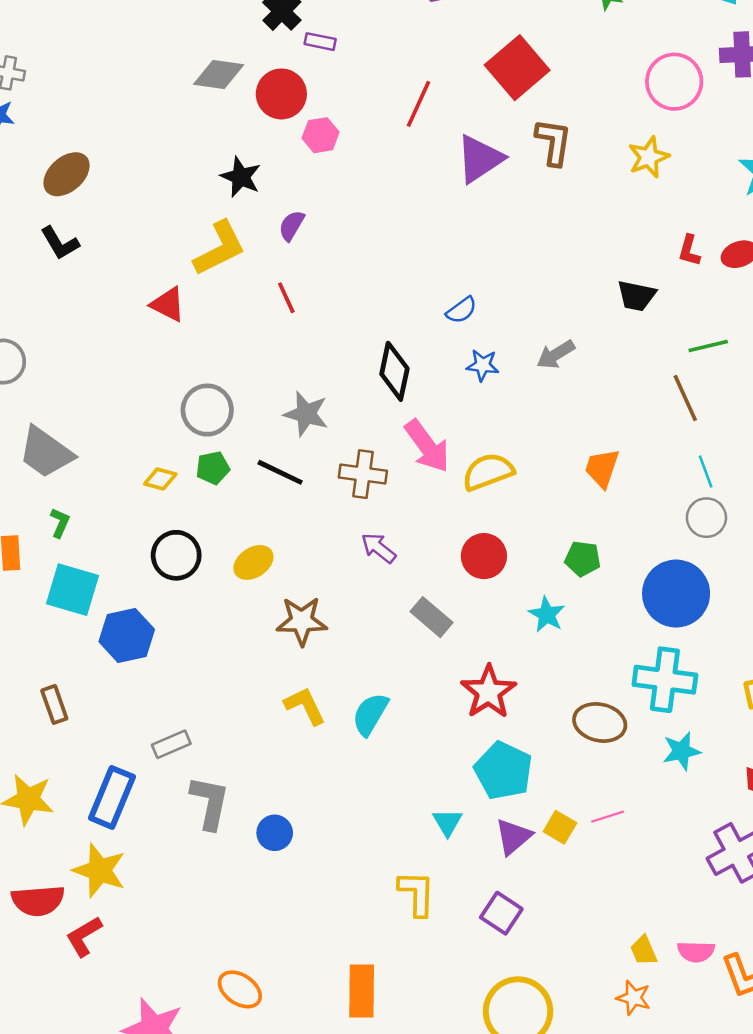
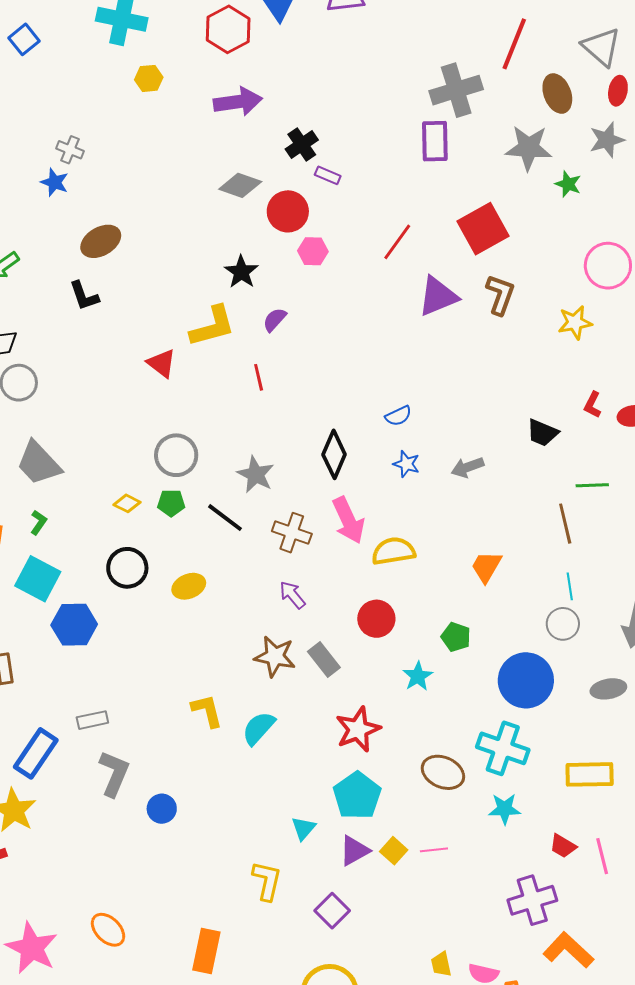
brown star: (302, 621) -> (275, 656), moved

